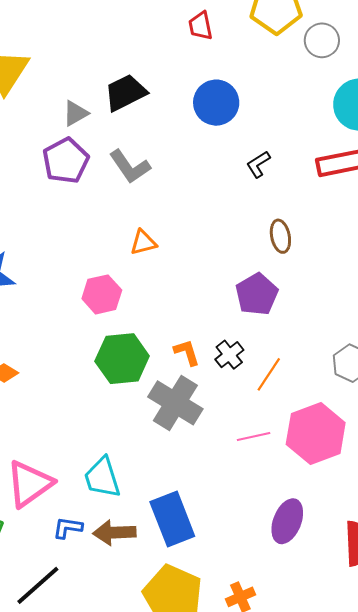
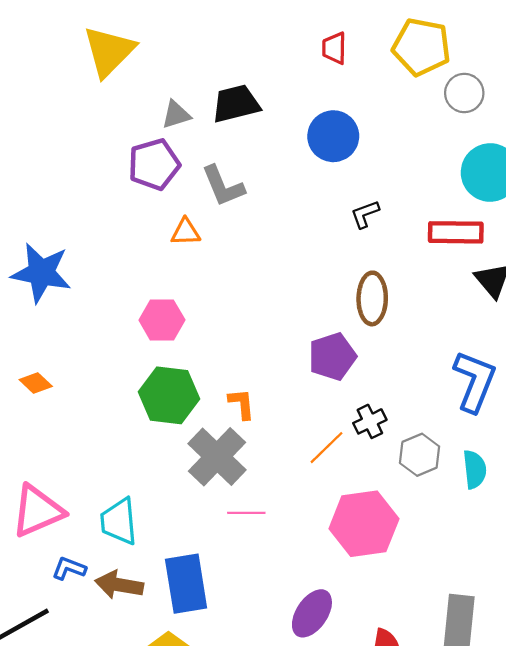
brown ellipse: (280, 236) -> (372, 298), size x1.4
orange triangle: (143, 243) -> (186, 232), moved
black cross: (229, 355) -> (370, 421), moved
pink line: (254, 436) -> (246, 513), moved

